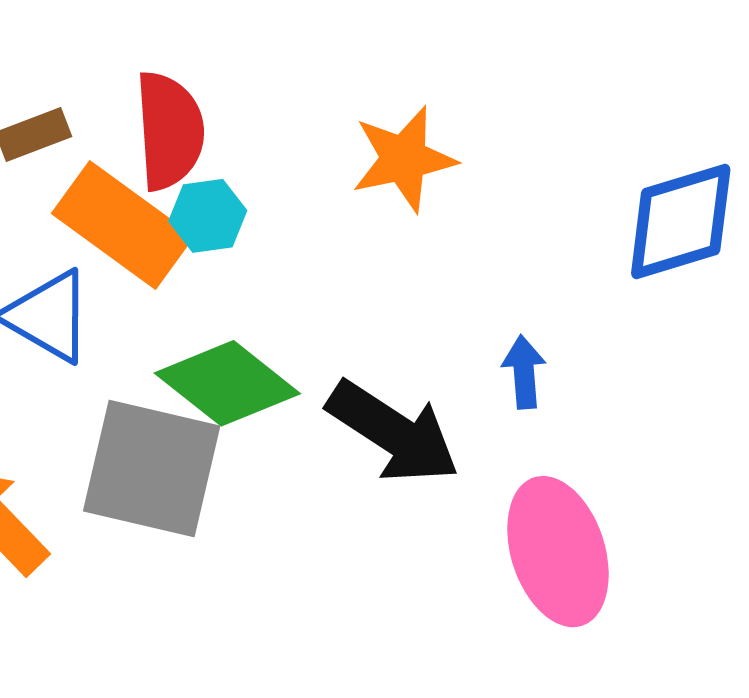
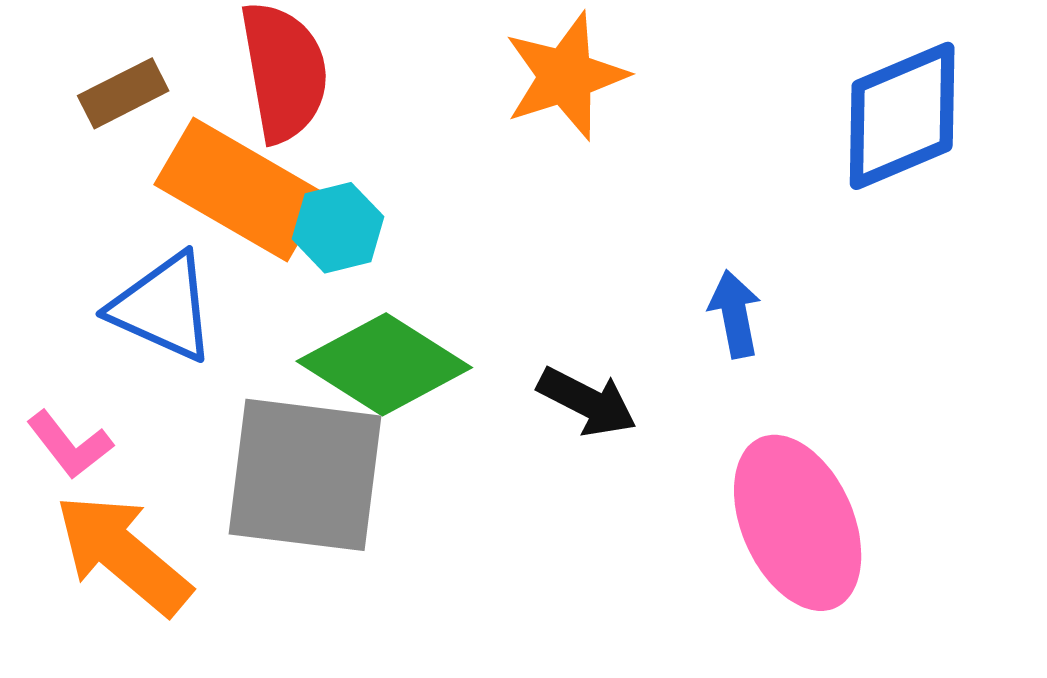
cyan hexagon: (208, 216) -> (338, 228), moved
black arrow: (393, 432) -> (587, 402), size x0.6

